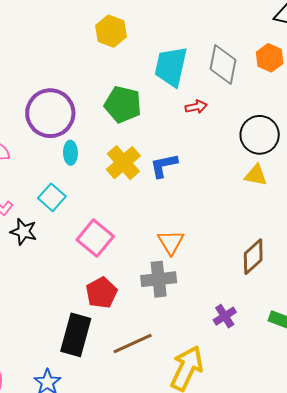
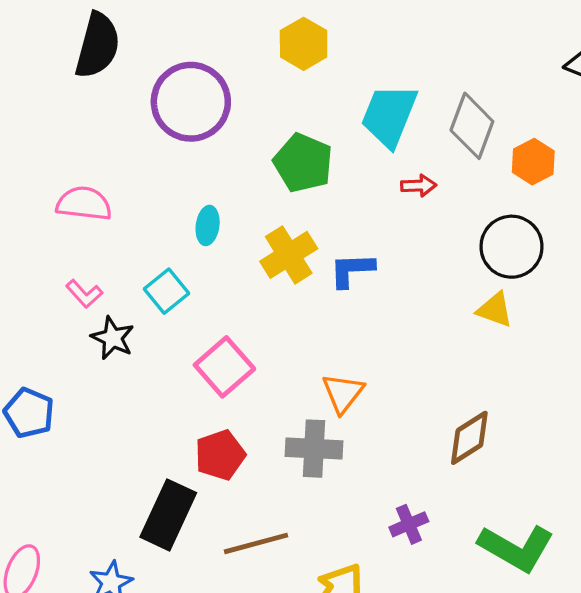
orange hexagon: (270, 58) -> (533, 162), moved
purple circle: (50, 113) -> (191, 102), moved

